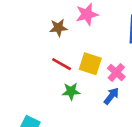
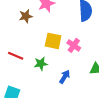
red line: (62, 64) -> (16, 56), moved
blue arrow: (111, 96) -> (65, 77), moved

